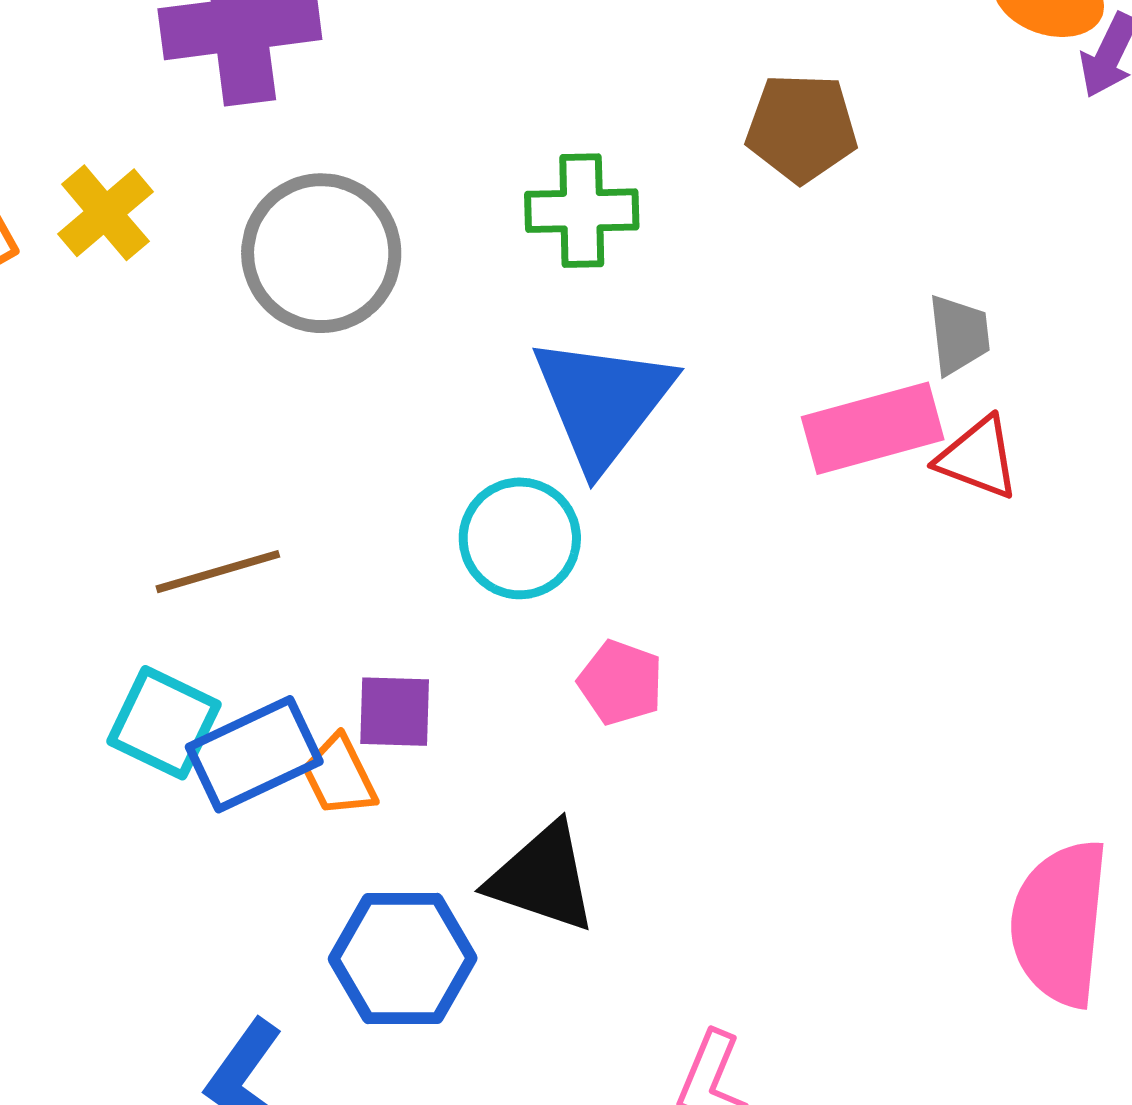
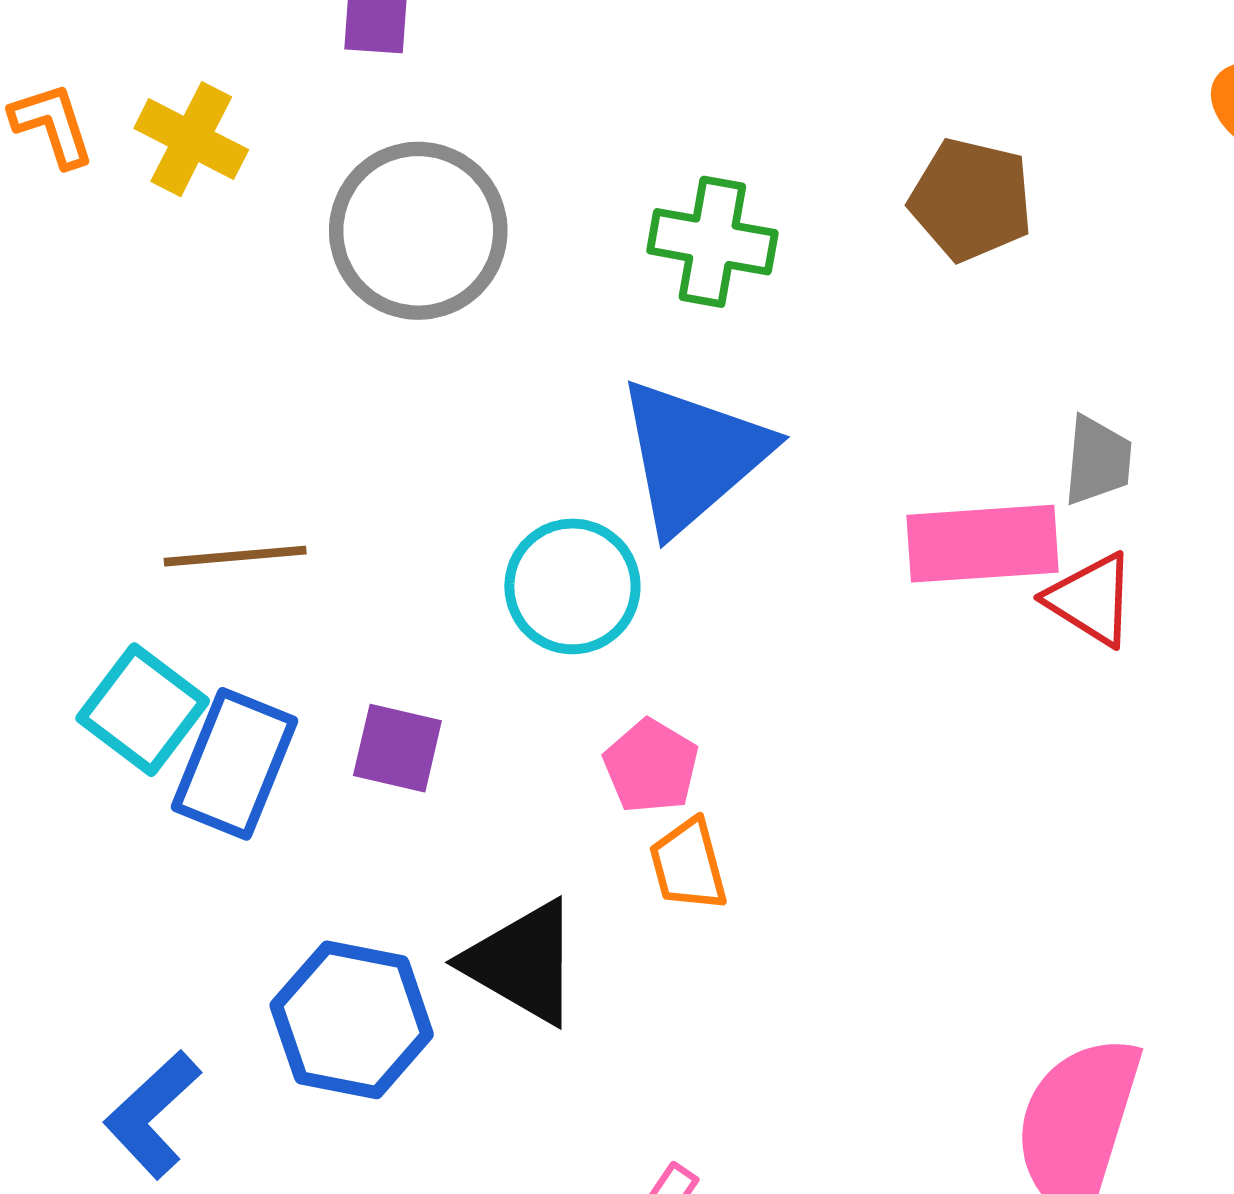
yellow cross: (105, 213) -> (191, 139), turned -34
blue rectangle: (254, 754) -> (235, 764), turned -54
orange trapezoid: (339, 776) -> (688, 865), moved

